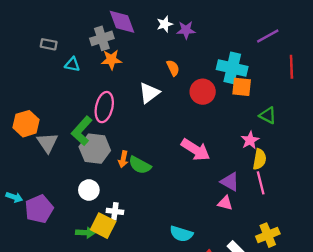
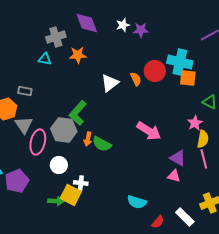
gray cross: (102, 38) -> (56, 37), moved
gray rectangle: (49, 44) -> (25, 91), moved
orange semicircle: (173, 68) -> (136, 79), moved
red circle: (203, 92) -> (155, 71), moved
pink ellipse: (104, 107) -> (38, 142), moved
green L-shape: (82, 131) -> (78, 113), moved

